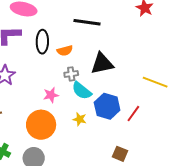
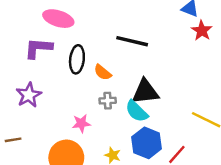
orange semicircle: (65, 51) -> (103, 72), turned 49
cyan semicircle: (82, 91) -> (137, 111), moved

